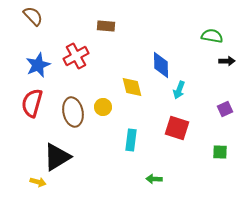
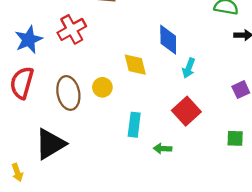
red square: (177, 128) -> (186, 111), turned 30
green arrow: (154, 179) -> (163, 149), moved
yellow arrow: (38, 182) -> (17, 172), moved, turned 56

